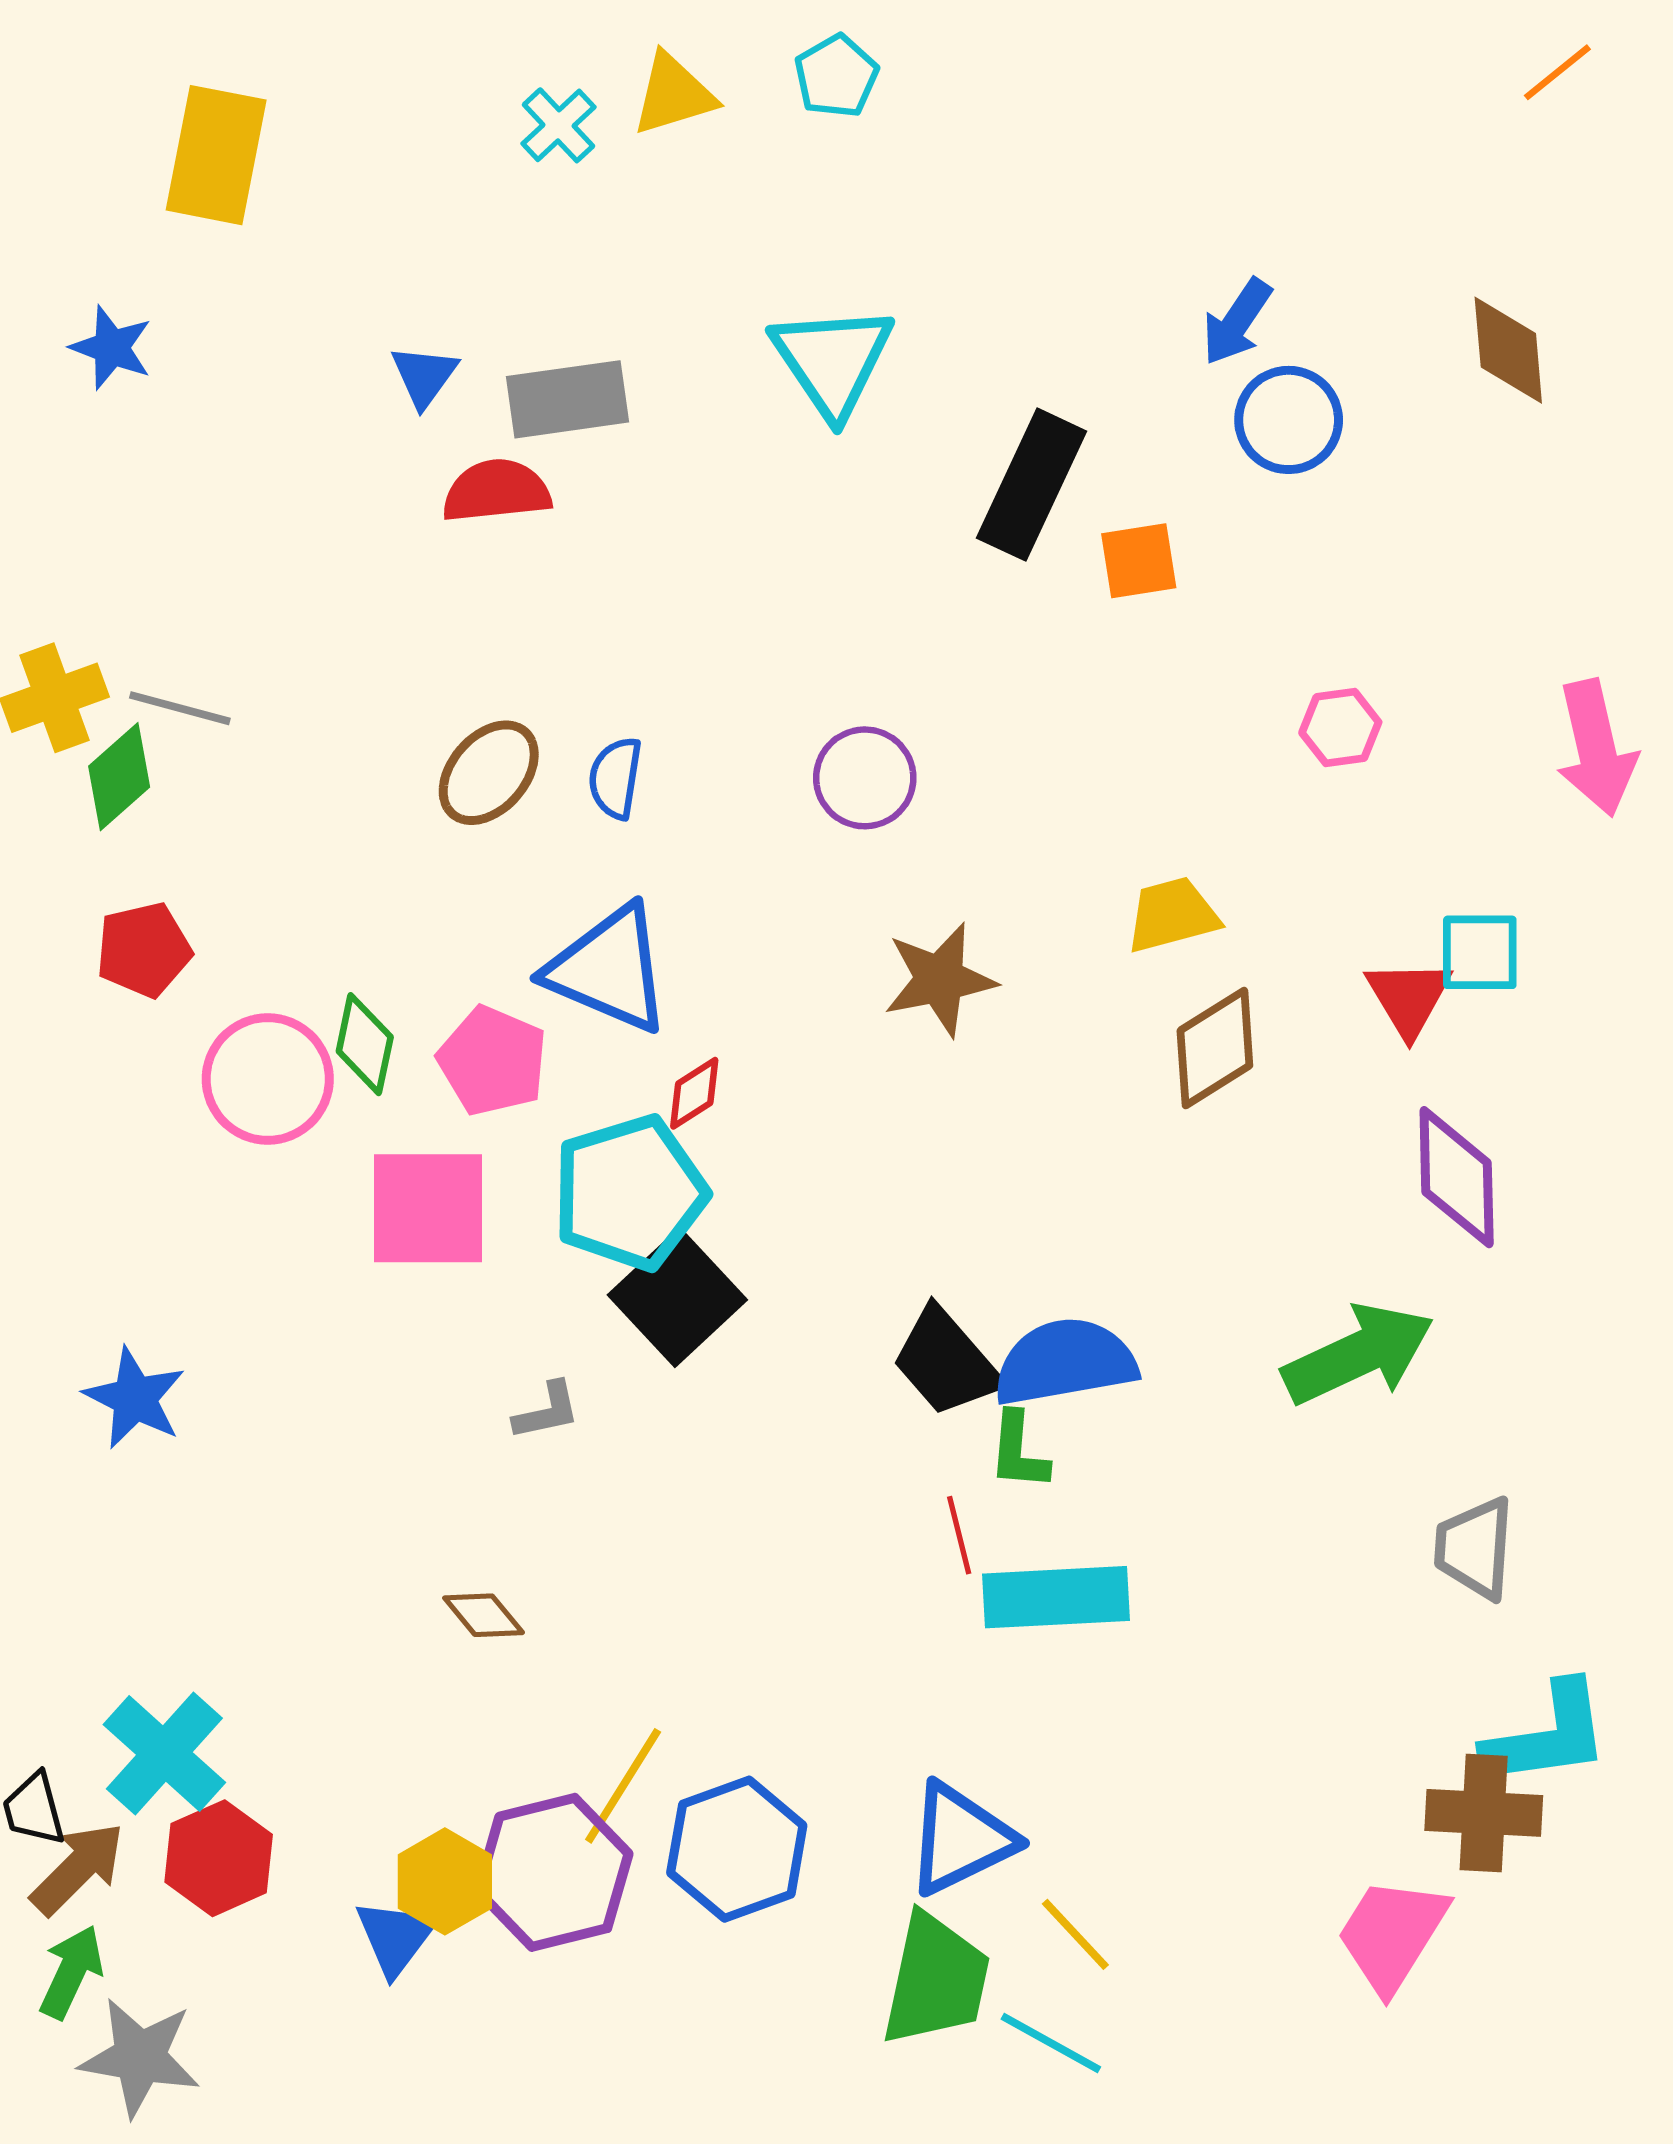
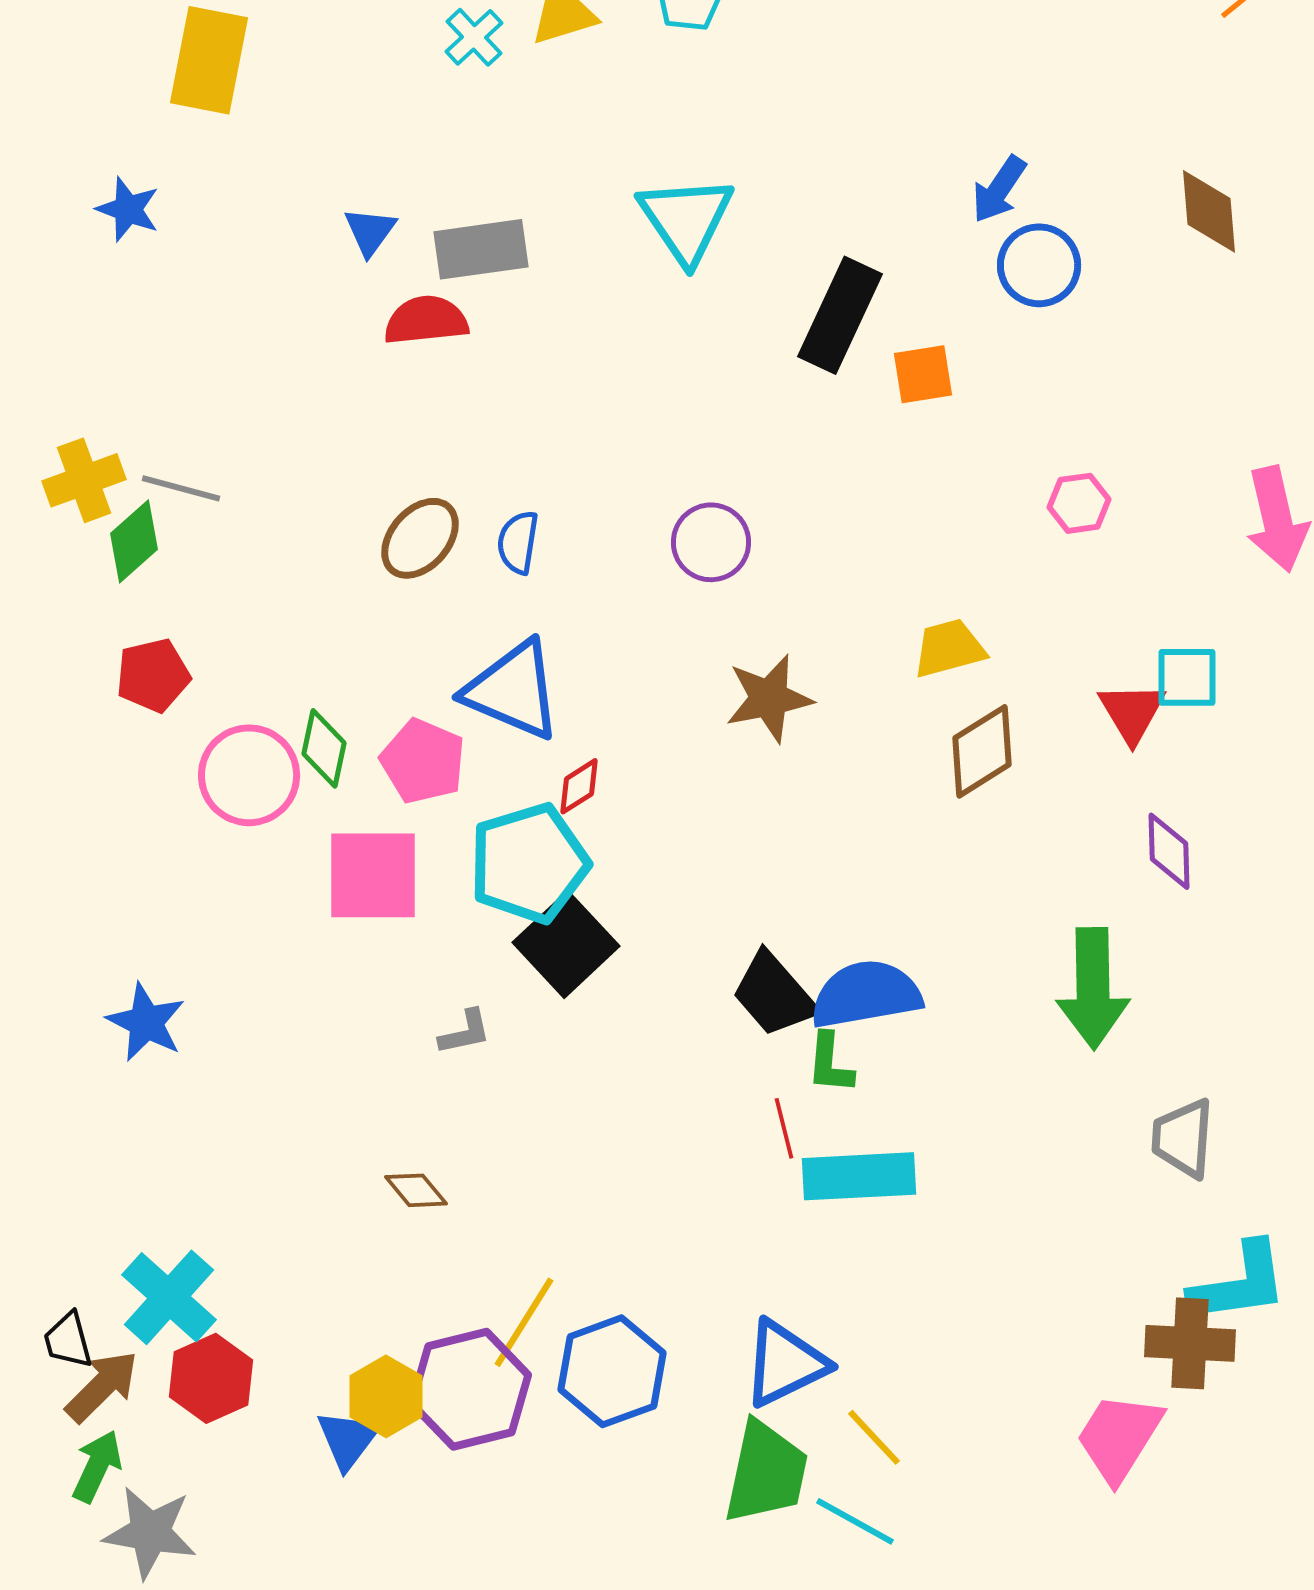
purple diamond: (1457, 1177) -> (1169, 851), size x0.7
green arrow: (1358, 1354) -> (1093, 988), turned 114

